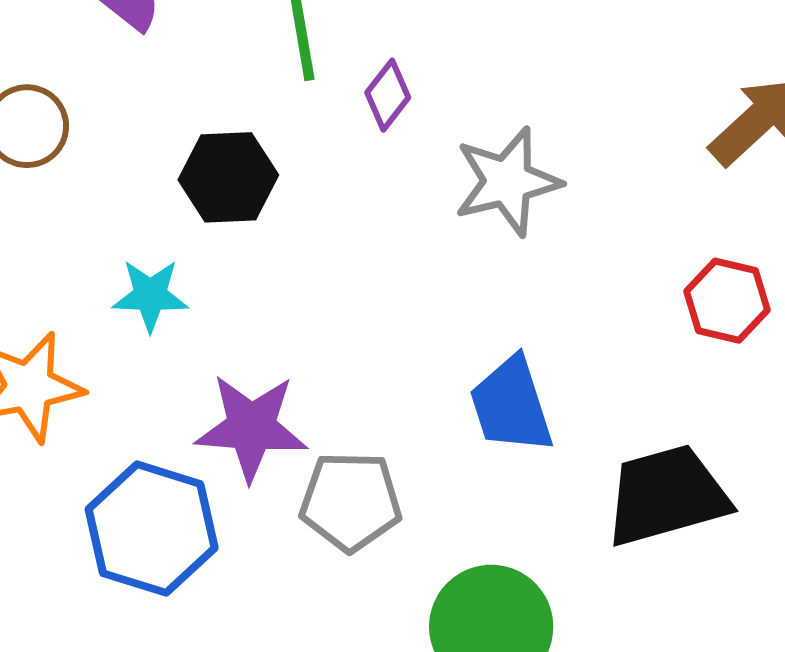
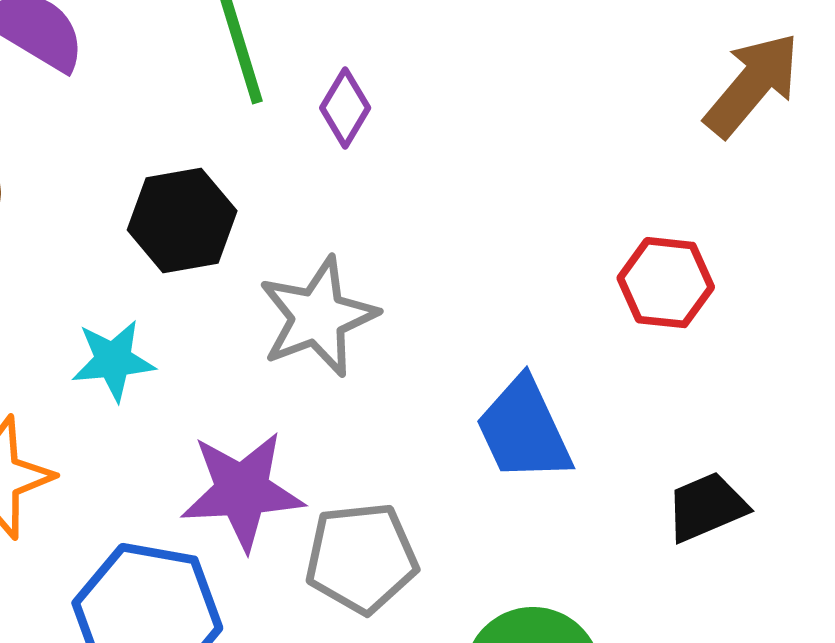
gray star: (507, 182) -> (318, 317), moved
red hexagon: (727, 301) -> (666, 283), moved
black trapezoid: (667, 495) -> (707, 507), size x0.6

